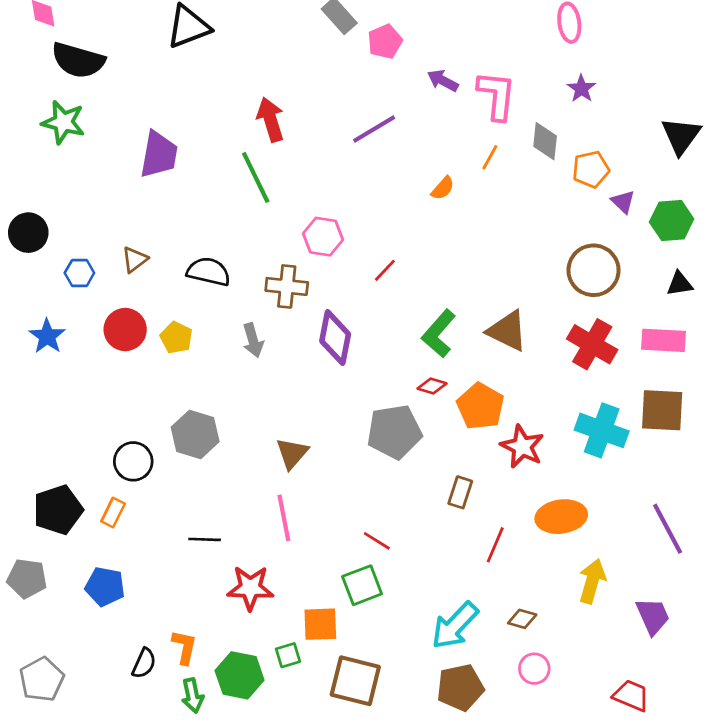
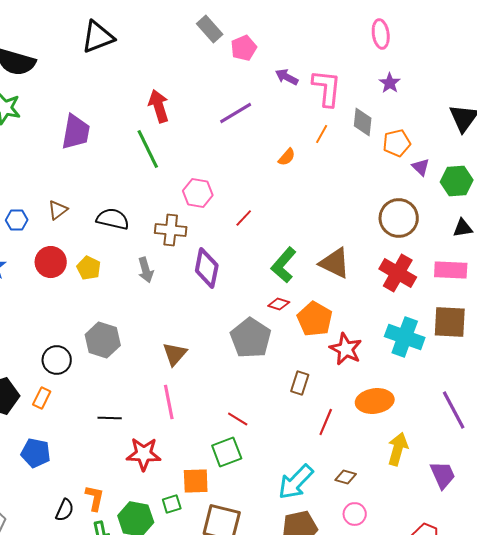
gray pentagon: (394, 432) -> (251, 338), turned -30

